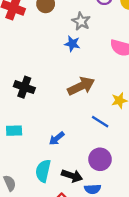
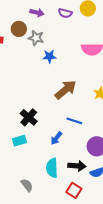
gray star: (81, 21) -> (36, 38), moved
black cross: (24, 87) -> (29, 117), moved, turned 36
blue line: (100, 122) -> (74, 121), moved

